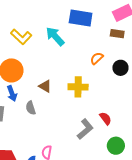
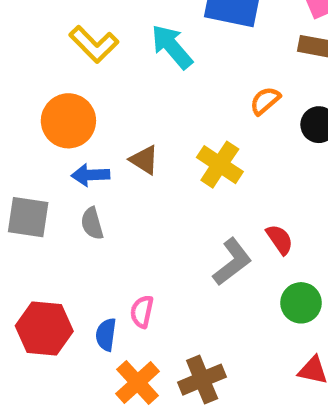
yellow cross: (78, 87) -> (220, 165), turned 30
blue arrow: (12, 94) -> (90, 175), moved, turned 105
gray semicircle: (31, 108) -> (92, 223), moved

